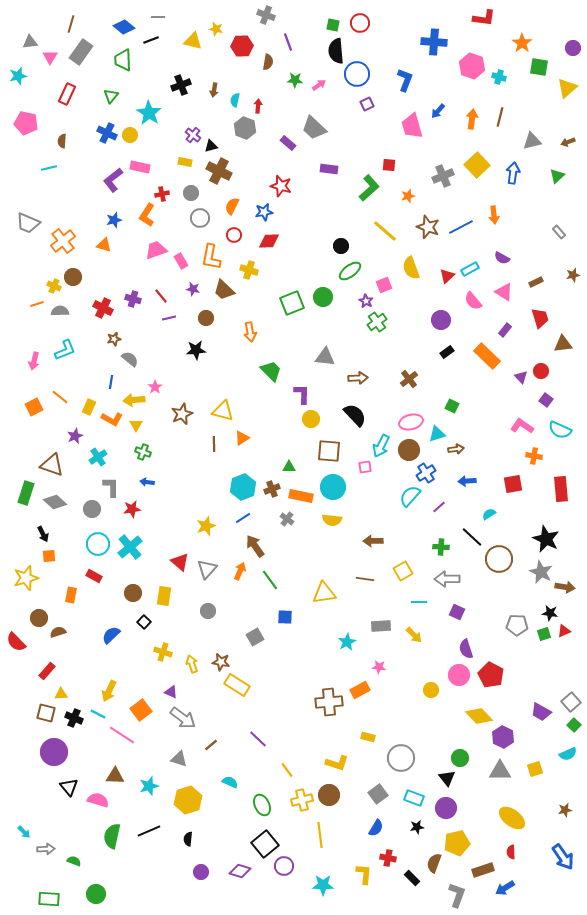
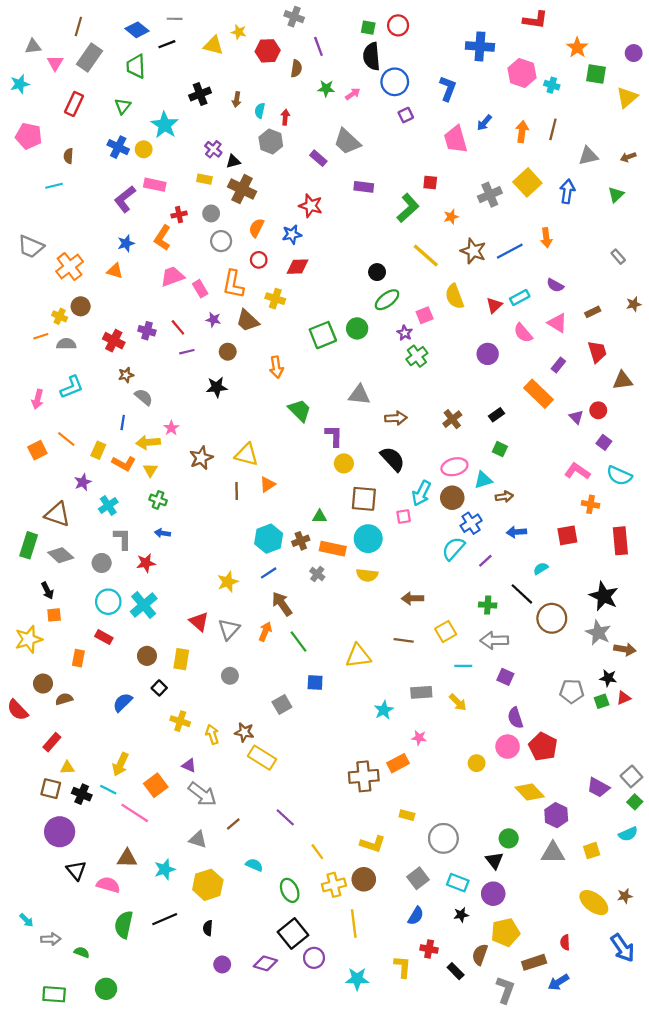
black rectangle: (447, 352) -> (496, 415), moved
yellow ellipse: (512, 818) -> (594, 903), moved

